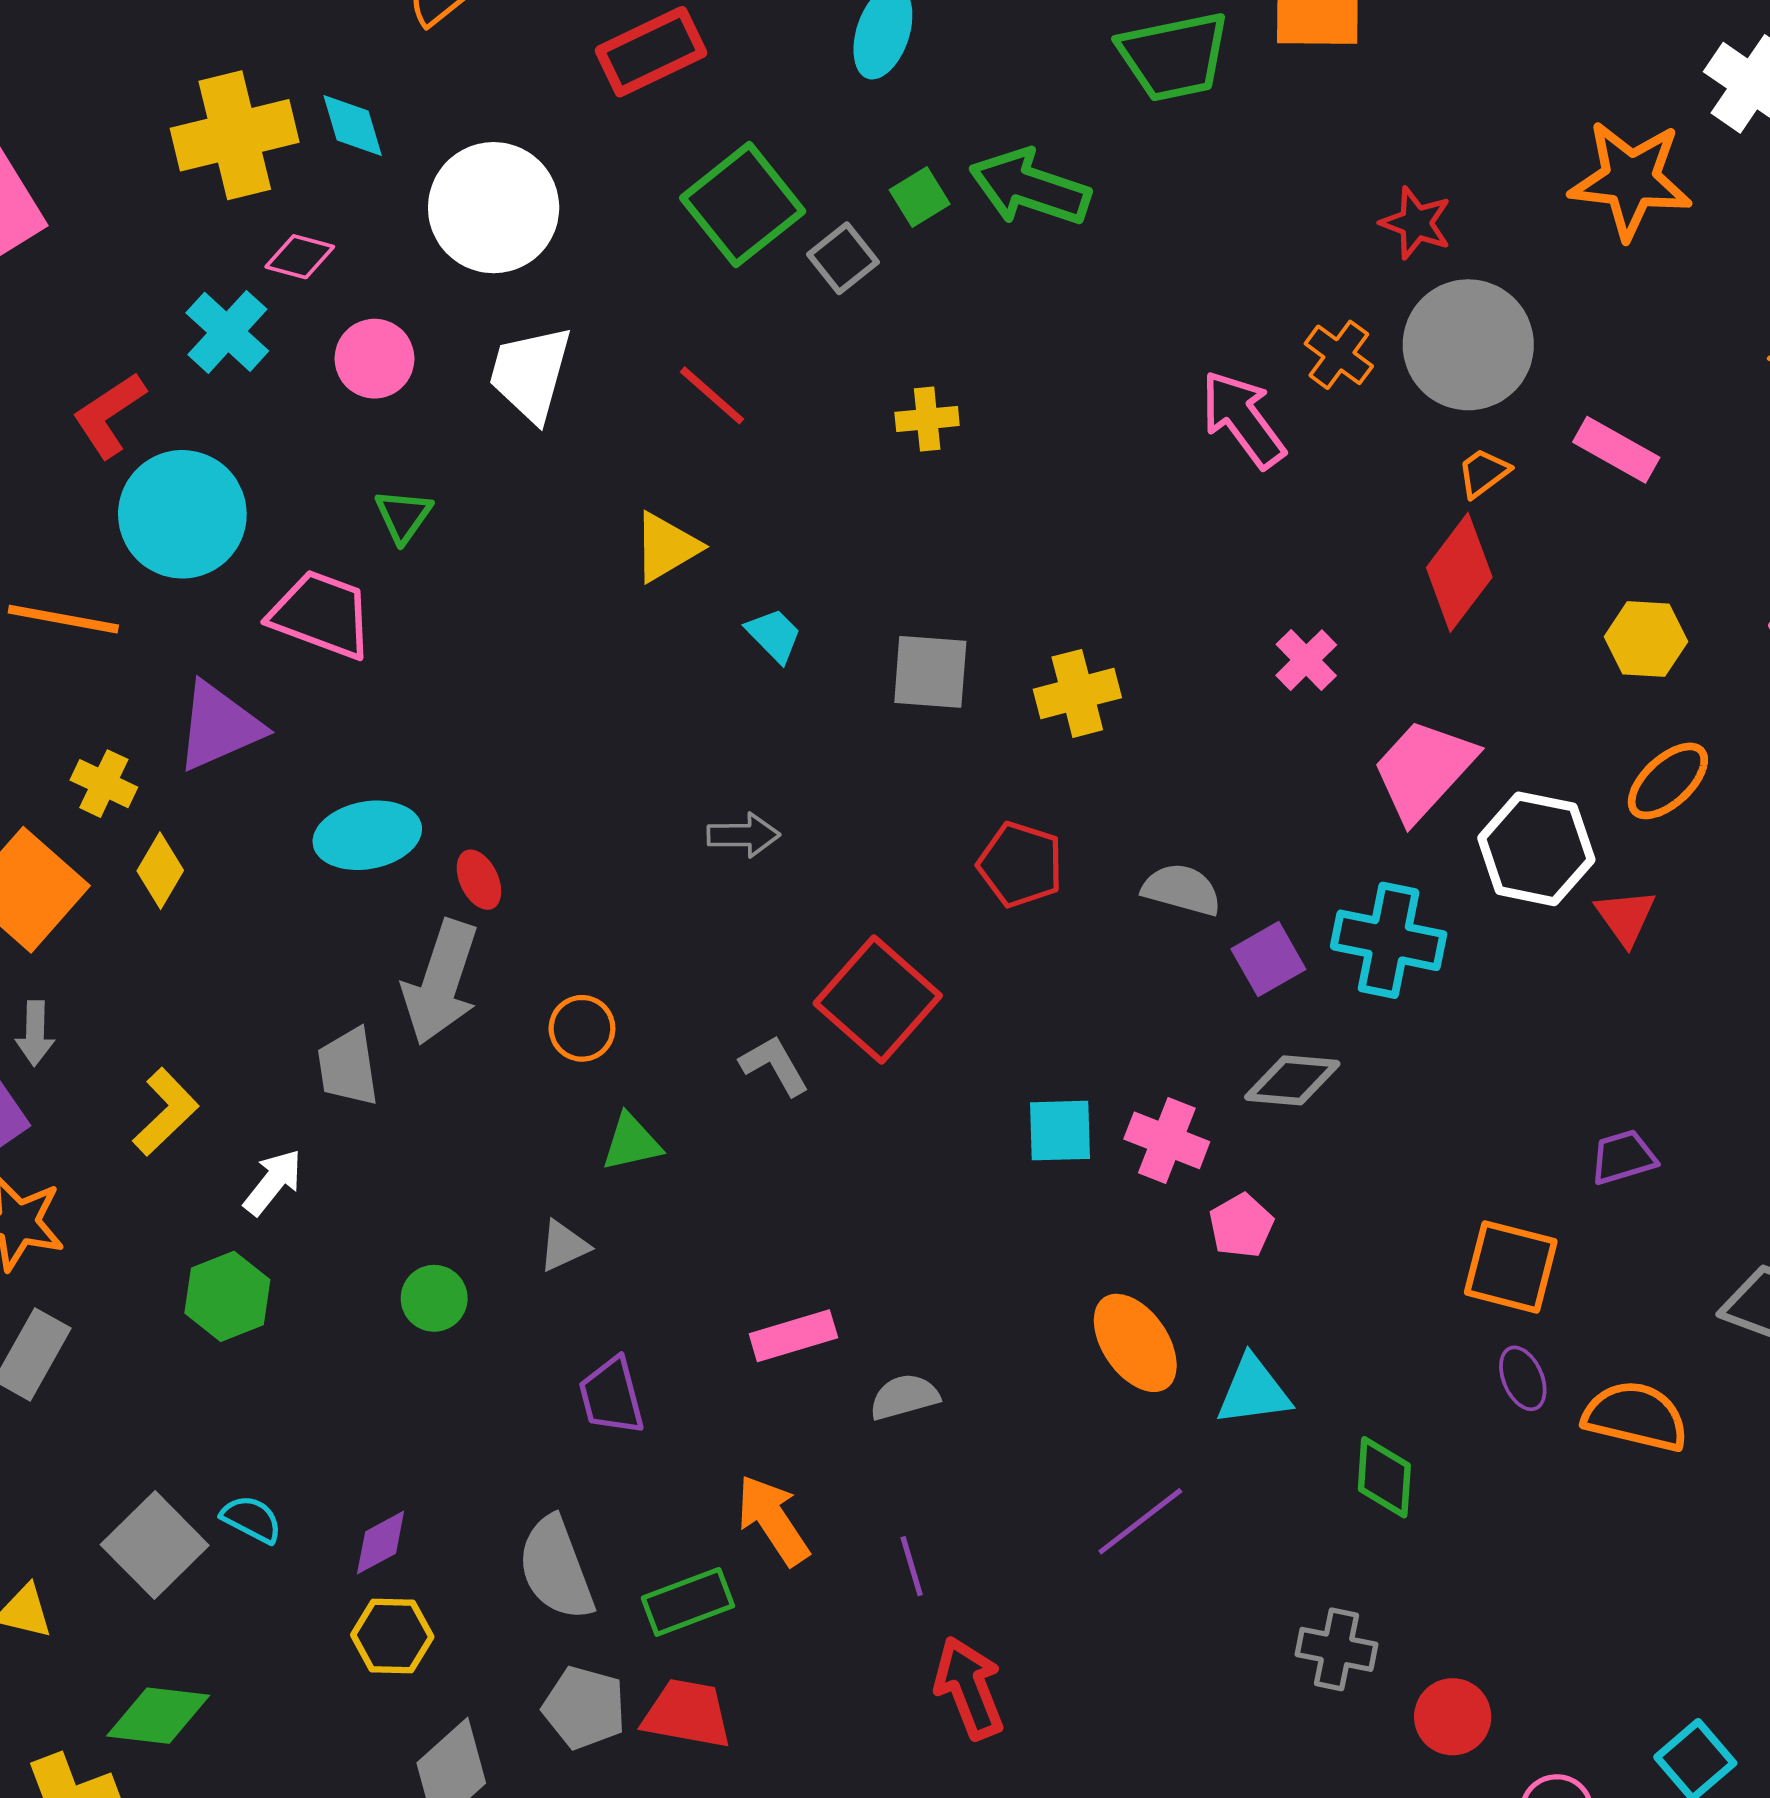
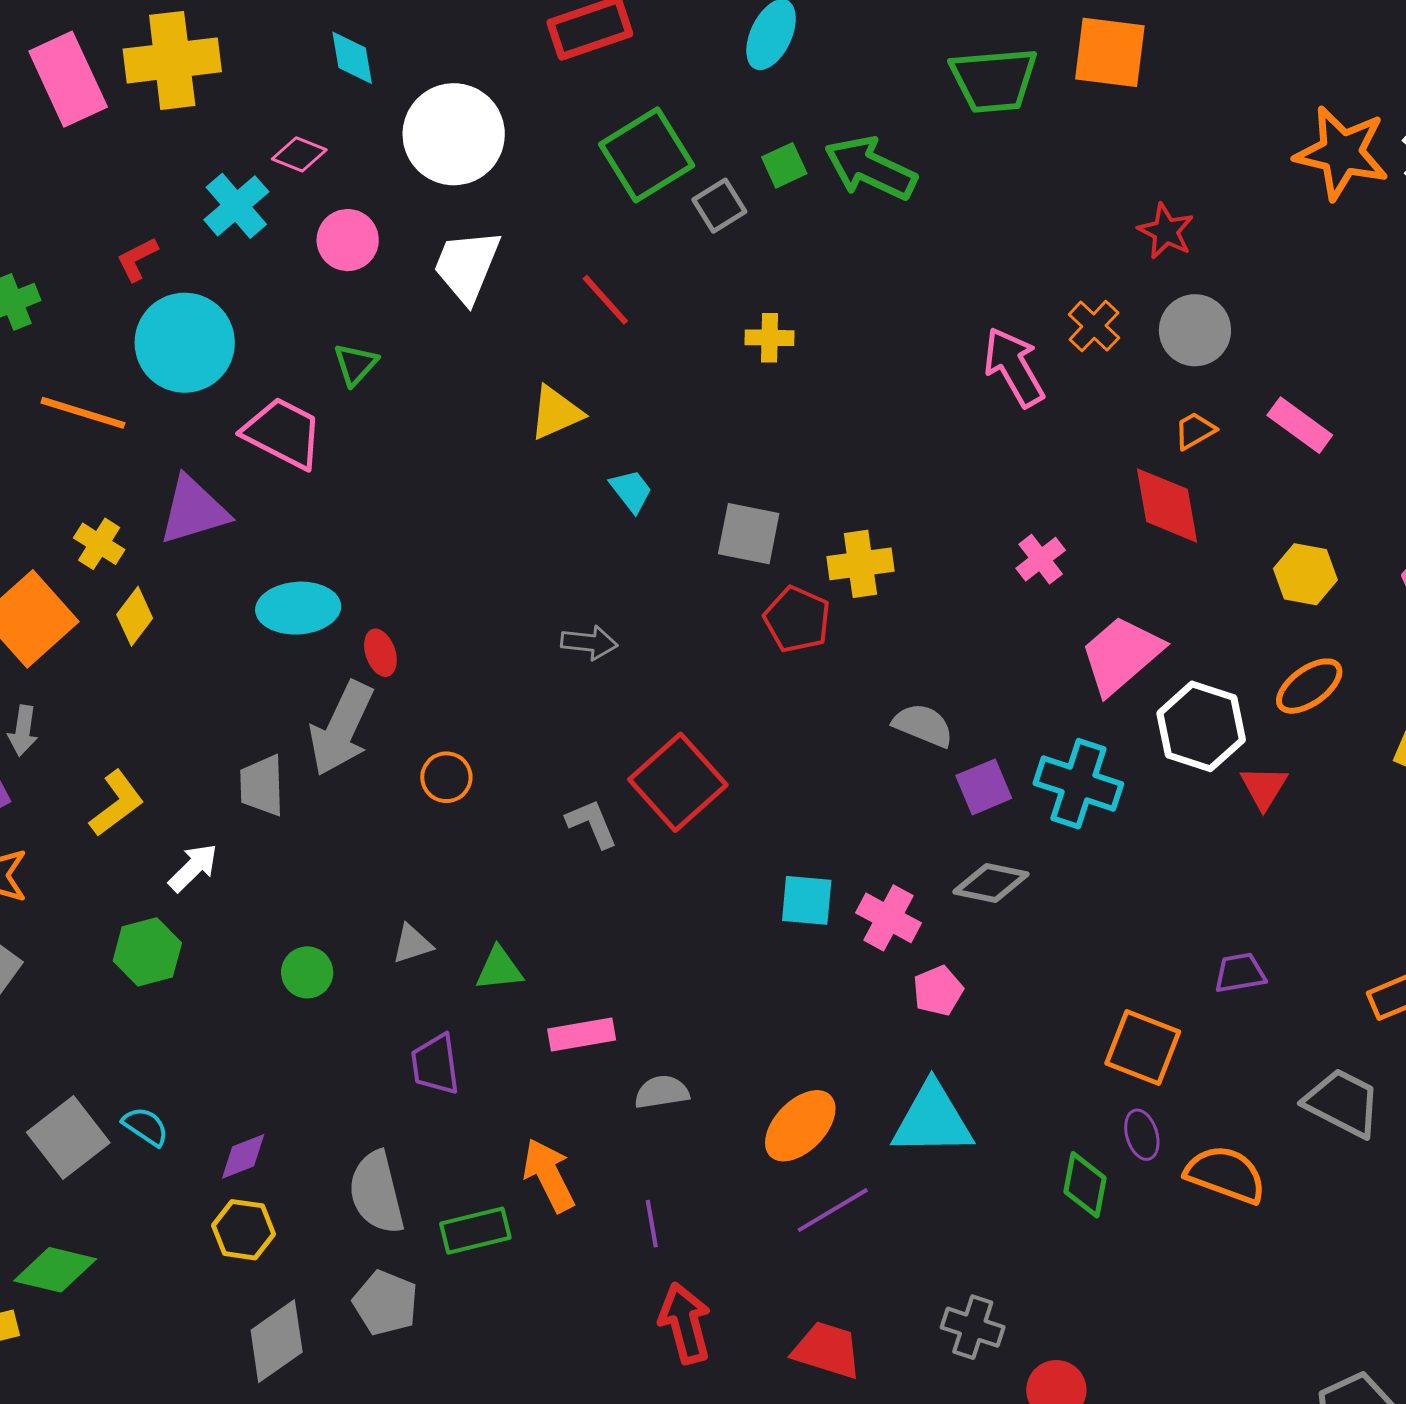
yellow cross: (235, 135) -> (172, 60), moved
orange star: (1631, 180) -> (1342, 153), moved
gray circle: (1468, 345) -> (1195, 330), size x0.7
red L-shape: (109, 415) -> (137, 259), size x0.7
red diamond: (1459, 572) -> (1167, 505), turned -54
red pentagon: (1020, 865) -> (797, 619), moved
green triangle: (631, 1143) -> (499, 969), moved
orange ellipse: (1135, 1343) -> (800, 1126), moved, turned 72
cyan triangle: (1253, 1391) -> (932, 1120), size x1.4
green diamond: (1384, 1477) -> (1085, 1185), moved
red trapezoid: (687, 1714) -> (827, 1350), moved

